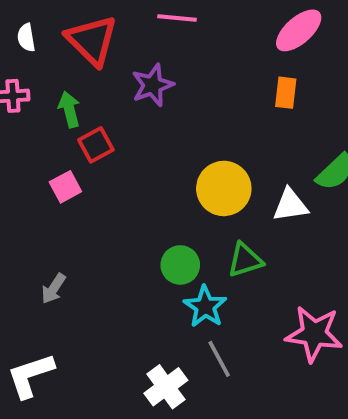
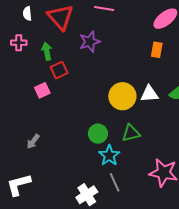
white triangle: (290, 205) -> (149, 94), moved

